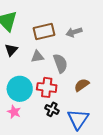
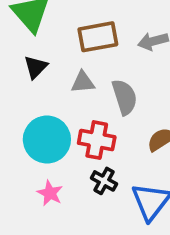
pink star: (14, 112) -> (50, 193), moved

